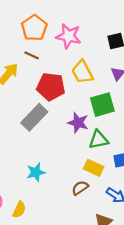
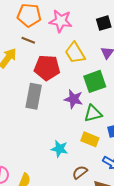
orange pentagon: (34, 28) -> (29, 15), turned -30
gray rectangle: (34, 117) -> (34, 96), turned -30
cyan star: (36, 172) -> (60, 149), moved, turned 30
brown semicircle: (80, 188) -> (80, 172), moved

